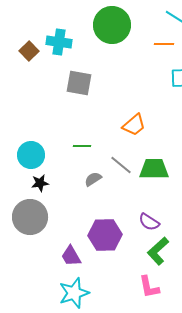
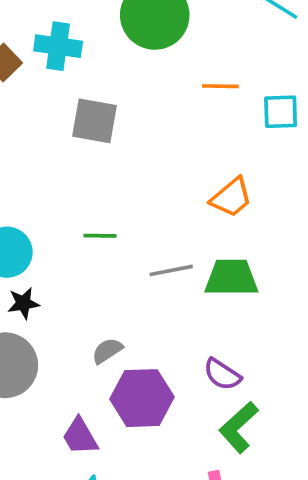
orange line: (164, 44) -> (220, 86), moved
orange trapezoid: (134, 125) -> (231, 197), moved
gray line: (121, 165) -> (171, 270), turned -50
gray semicircle: (93, 179) -> (107, 351), moved

